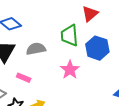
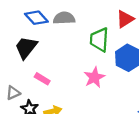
gray semicircle: (36, 49) -> (64, 18), moved

